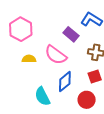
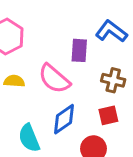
purple rectangle: (71, 34) -> (79, 50), turned 49

